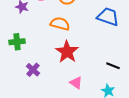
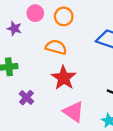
pink triangle: (76, 83) -> (74, 112), size x1.5

